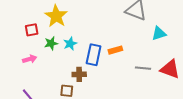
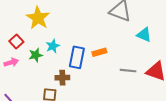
red square: (32, 30) -> (16, 42), moved, turned -32
cyan triangle: (159, 34) -> (144, 35), turned 42
green star: (51, 43) -> (36, 55), moved

